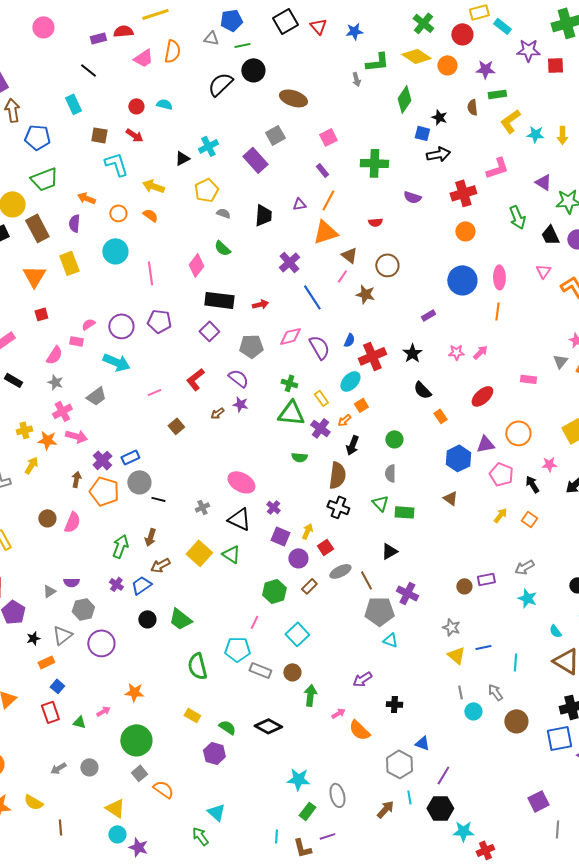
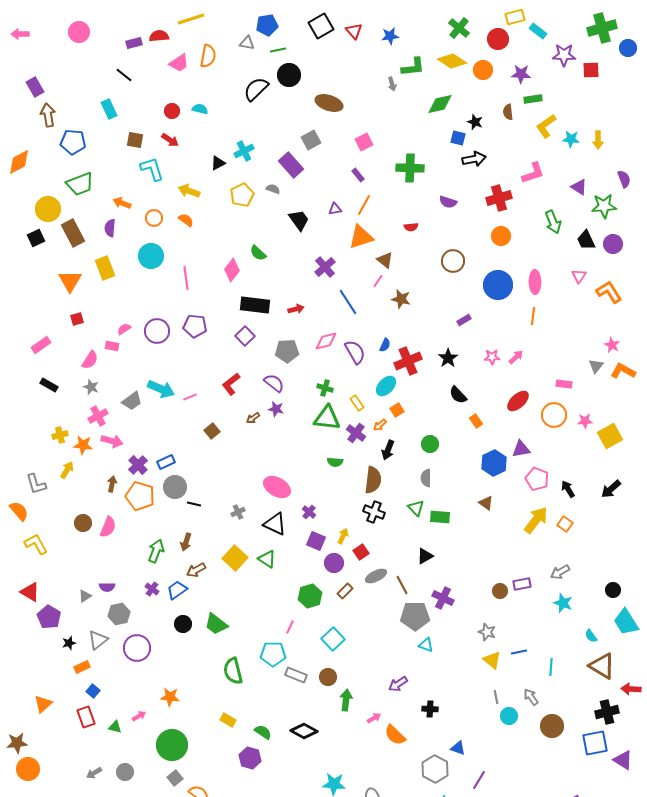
green diamond: (404, 99) -> (440, 104), turned 44
gray semicircle: (223, 213) -> (273, 189), moved
black trapezoid: (263, 215) -> (299, 220), turned -40
brown circle: (387, 265) -> (453, 261), moved
cyan arrow: (116, 362) -> (161, 389), moved
orange circle: (518, 433) -> (554, 415), moved
pink star: (549, 464) -> (585, 421), moved
yellow arrow: (500, 515) -> (536, 520), size x1.8

